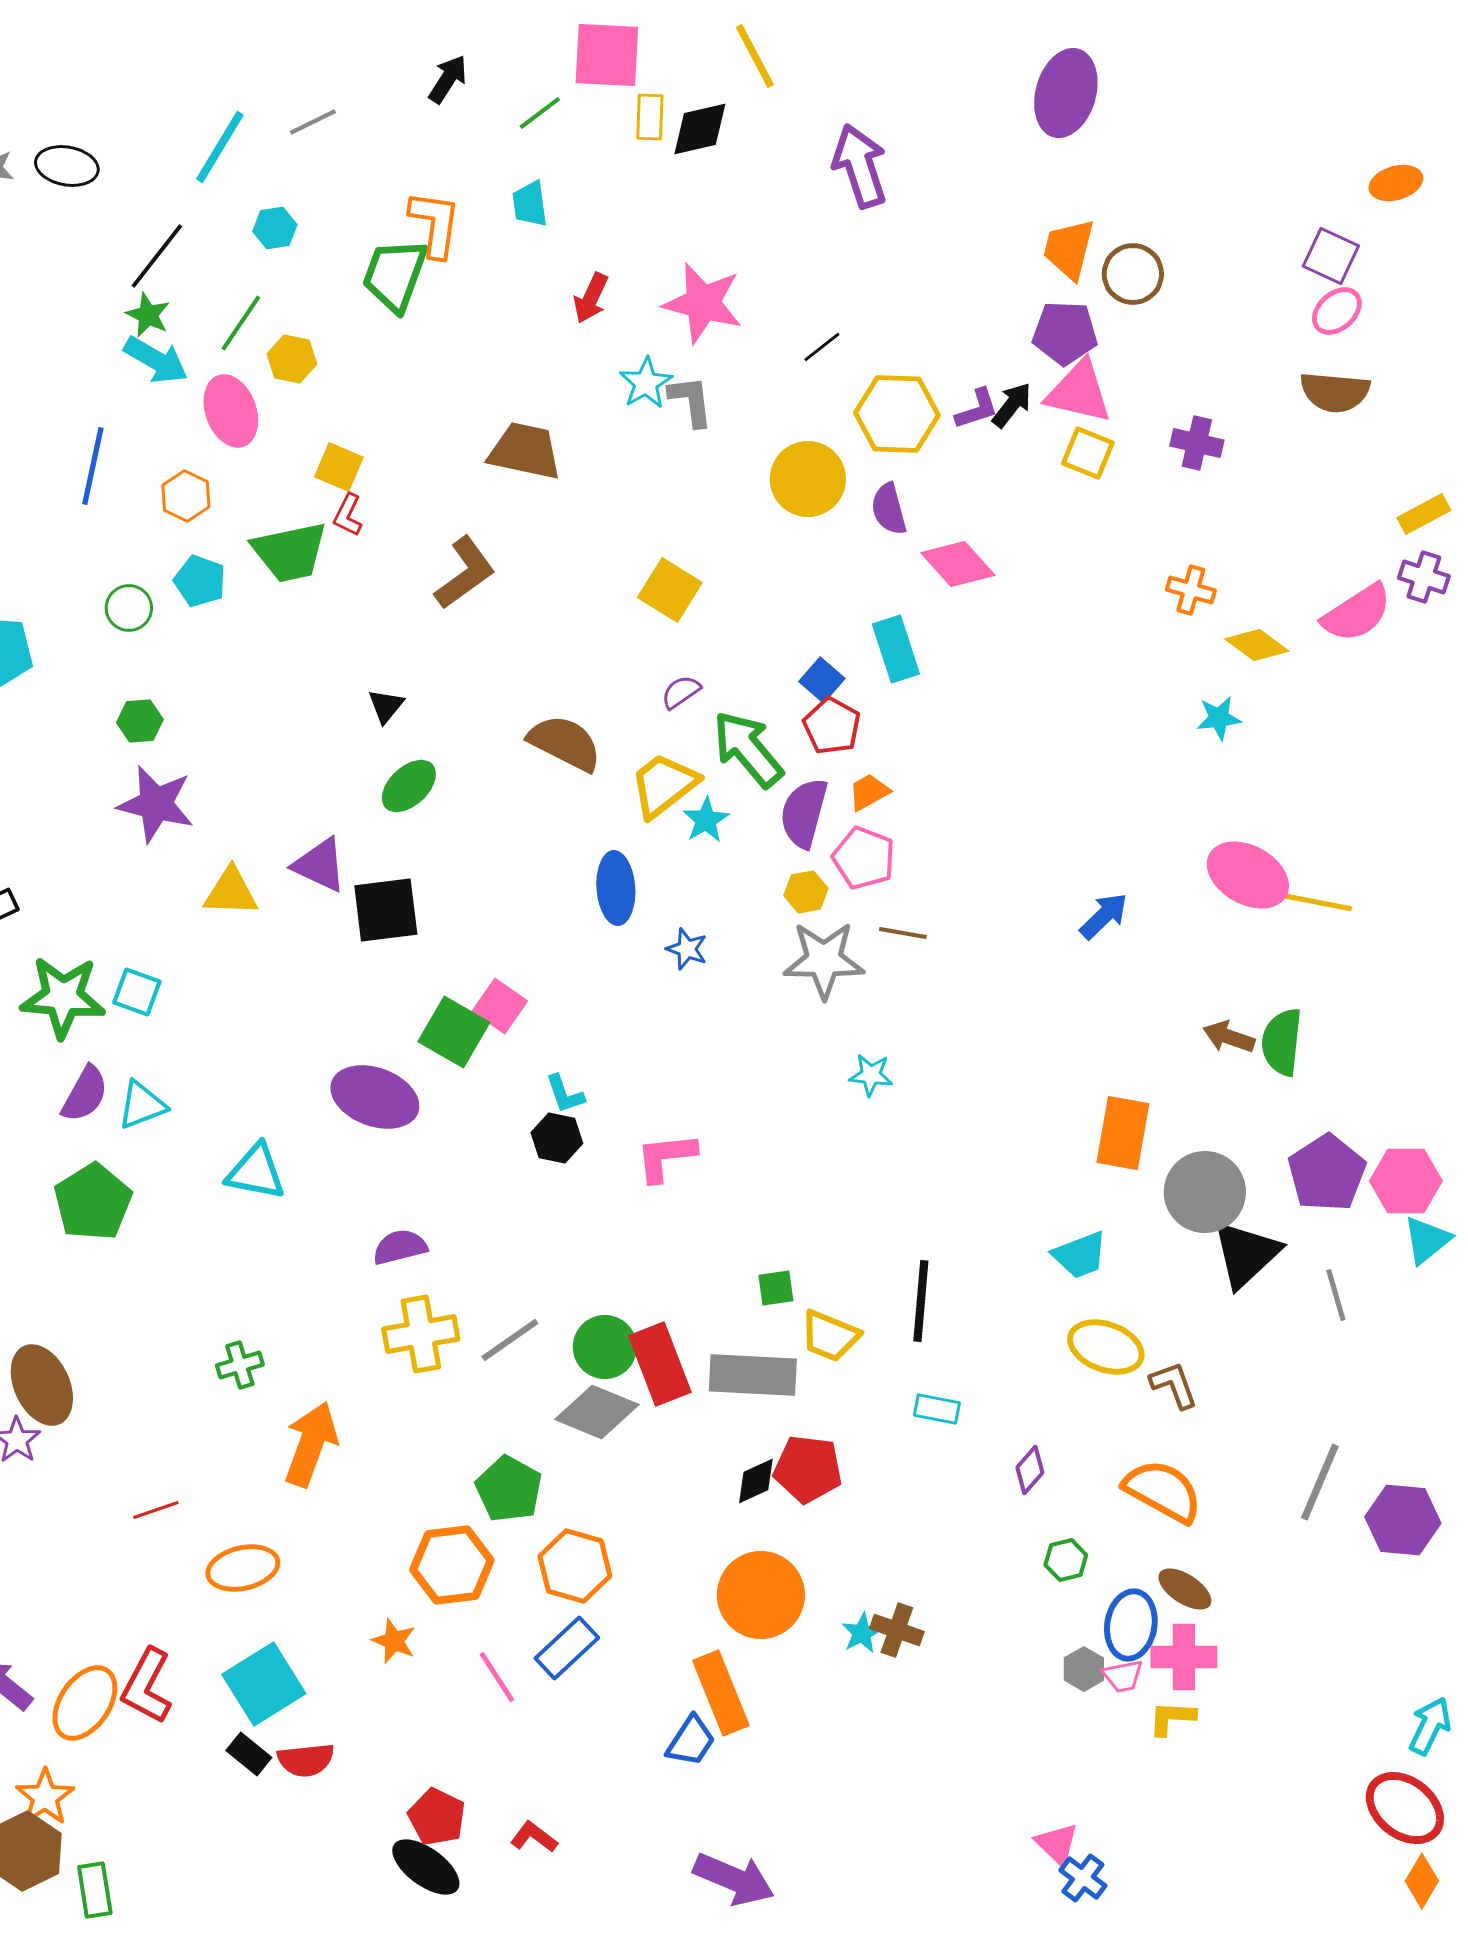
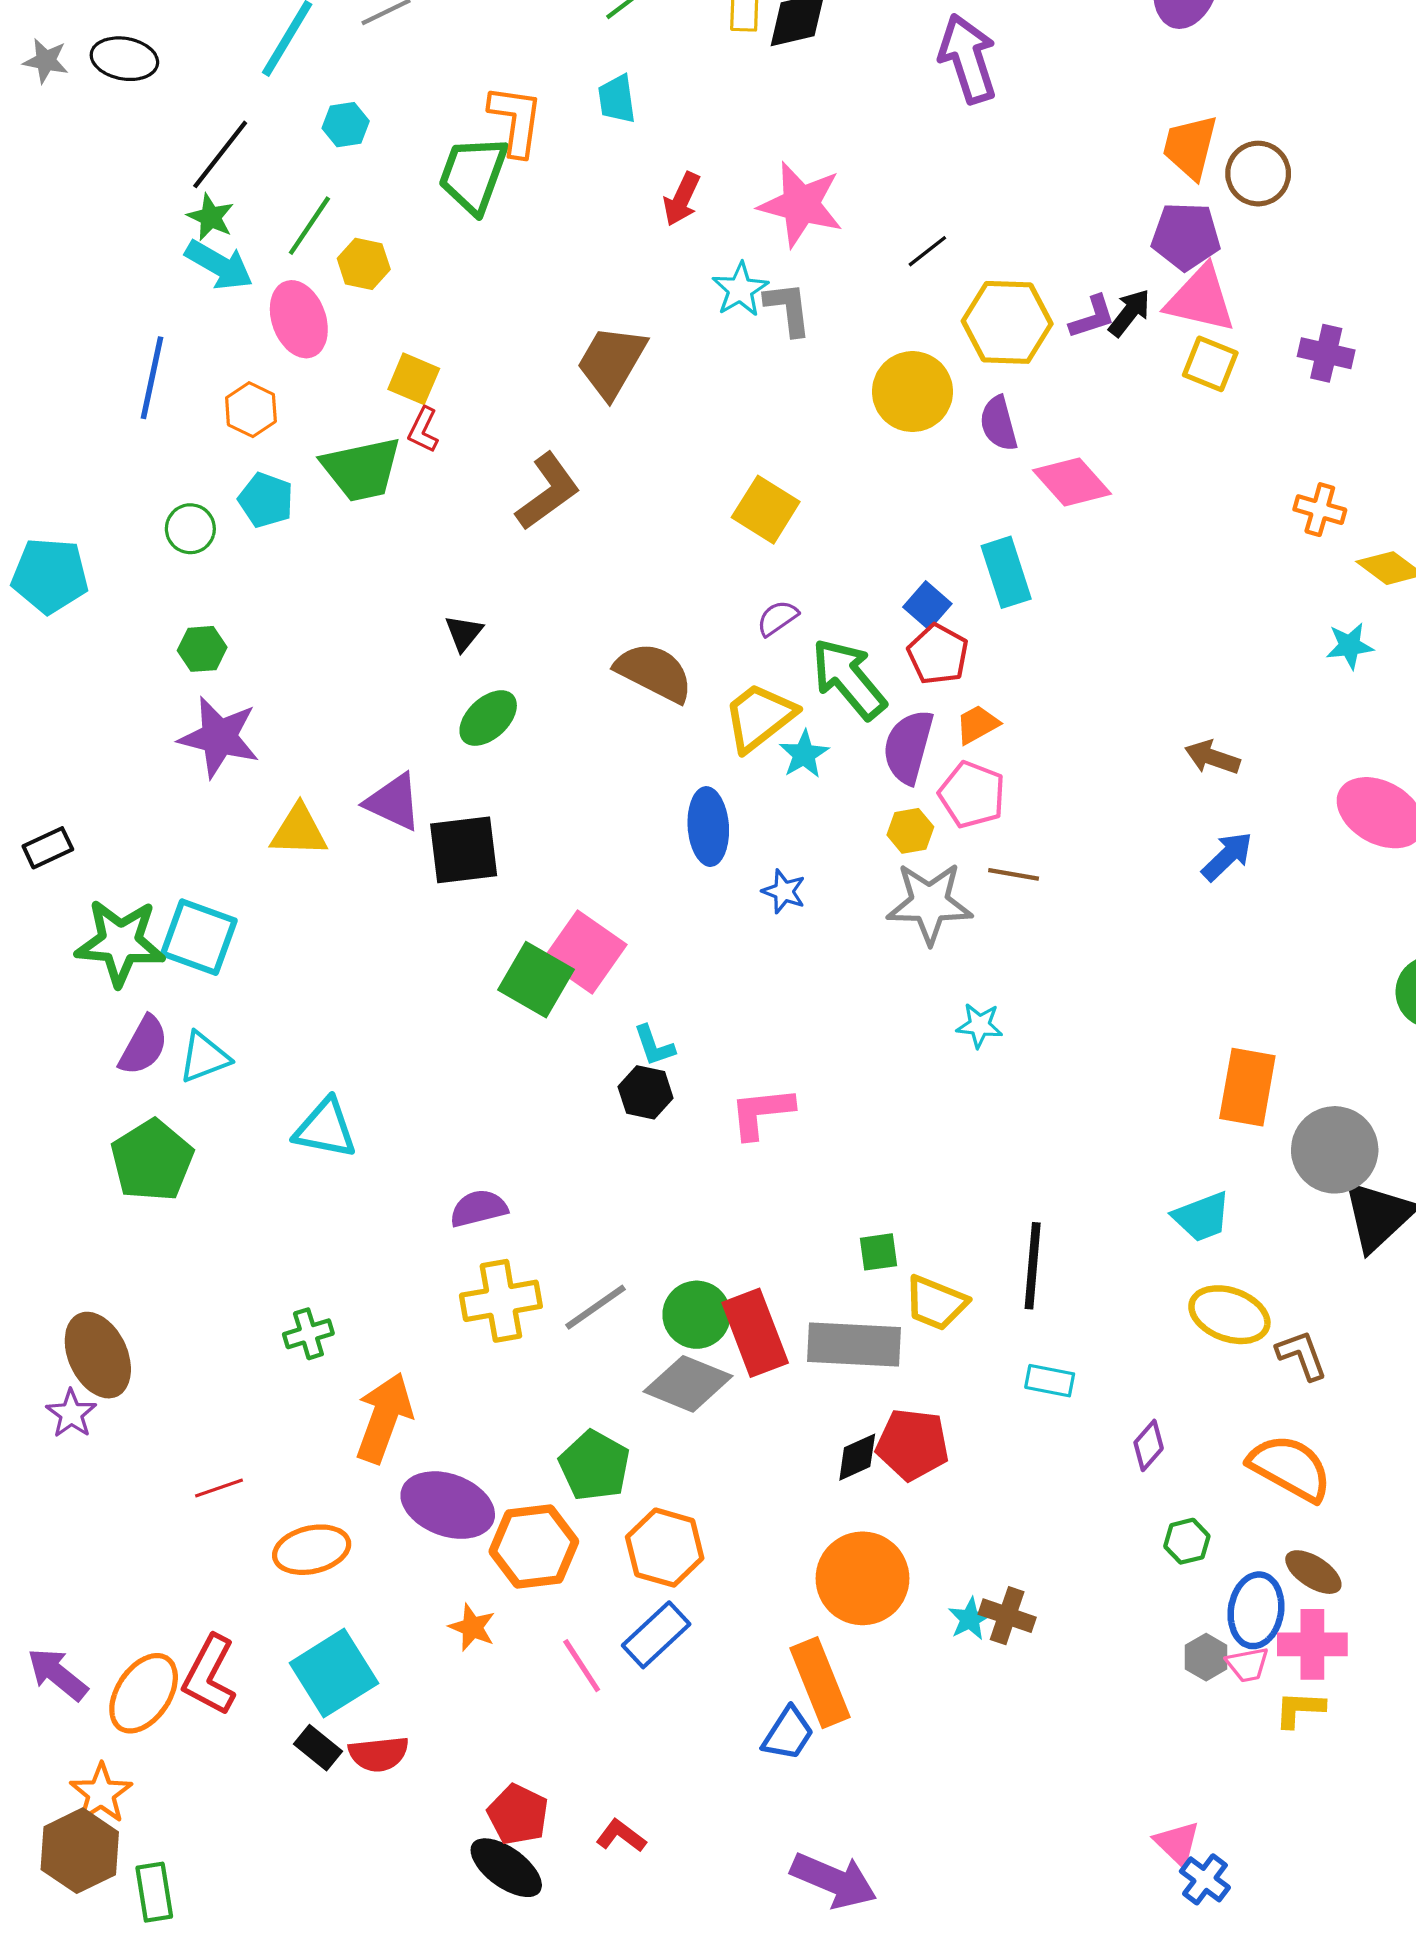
brown trapezoid: (525, 451) -> (612, 362), turned -72
cyan square: (137, 992) -> (199, 937), size x1.5
pink square: (500, 1006) -> (585, 952), size x1.4
brown arrow: (1229, 1037) -> (1212, 757), moved
purple ellipse: (375, 1097) -> (448, 1505), moved

